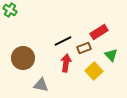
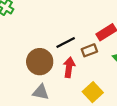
brown circle: (23, 58) -> (40, 62), moved
yellow square: (94, 71) -> (93, 92), moved

